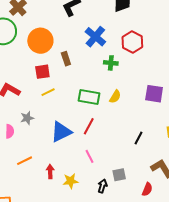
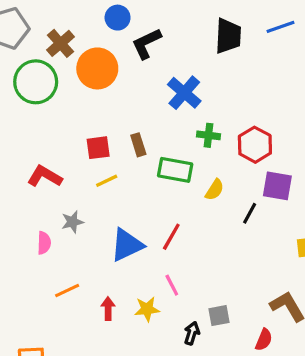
orange circle: (40, 41) -> (97, 68), moved
red hexagon: (132, 42) -> (255, 145), moved
brown rectangle: (66, 59) -> (138, 145), moved
green rectangle: (89, 97) -> (175, 170), moved
black line: (139, 138) -> (250, 213), moved
yellow star: (71, 181) -> (147, 309), moved

